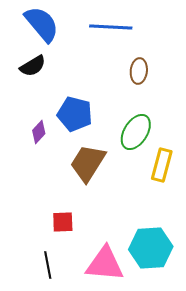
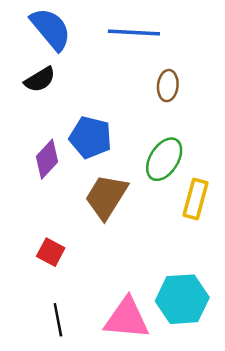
purple diamond: (39, 132) -> (47, 159), size x1.4
red square: (63, 222) -> (51, 252), moved, turned 30

